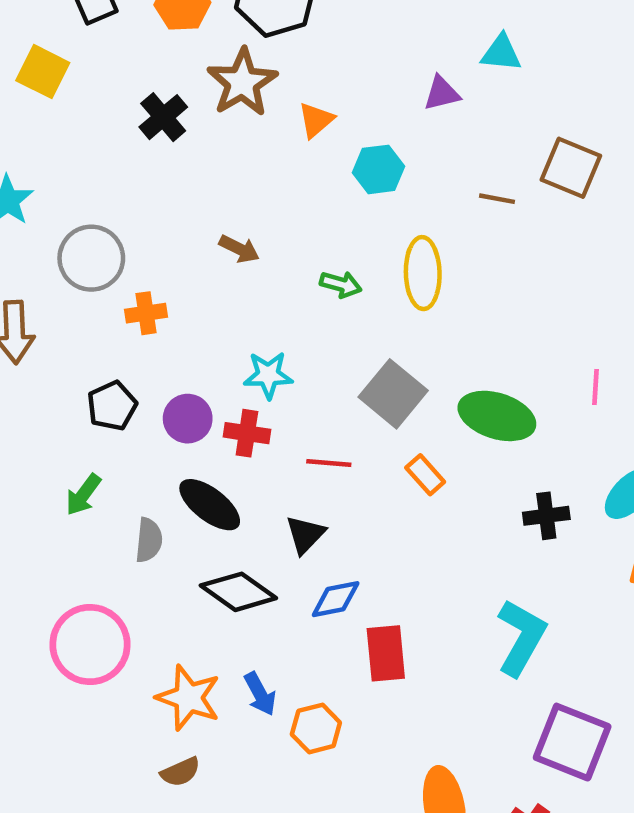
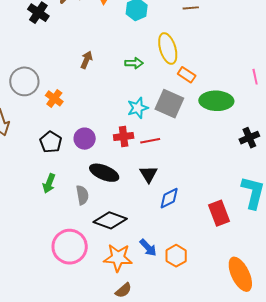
brown arrow: (239, 249) -> (86, 60), turned -78
orange cross: (146, 313) -> (54, 98), turned -30
cyan star: (268, 375) -> (138, 108), moved
red cross: (247, 433) -> (124, 137), moved
orange rectangle: (425, 475) -> (187, 75), moved
black diamond: (238, 592) -> (110, 220), moved
red rectangle: (386, 653) -> (219, 213), moved

